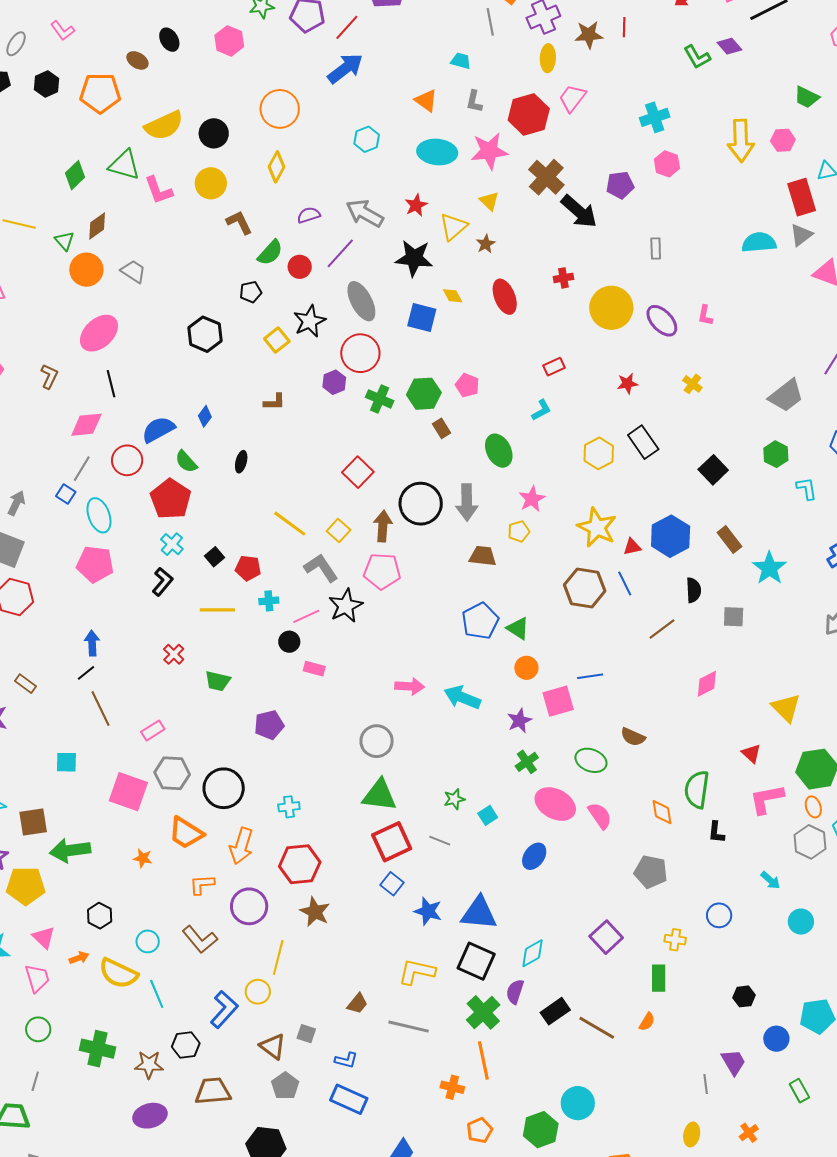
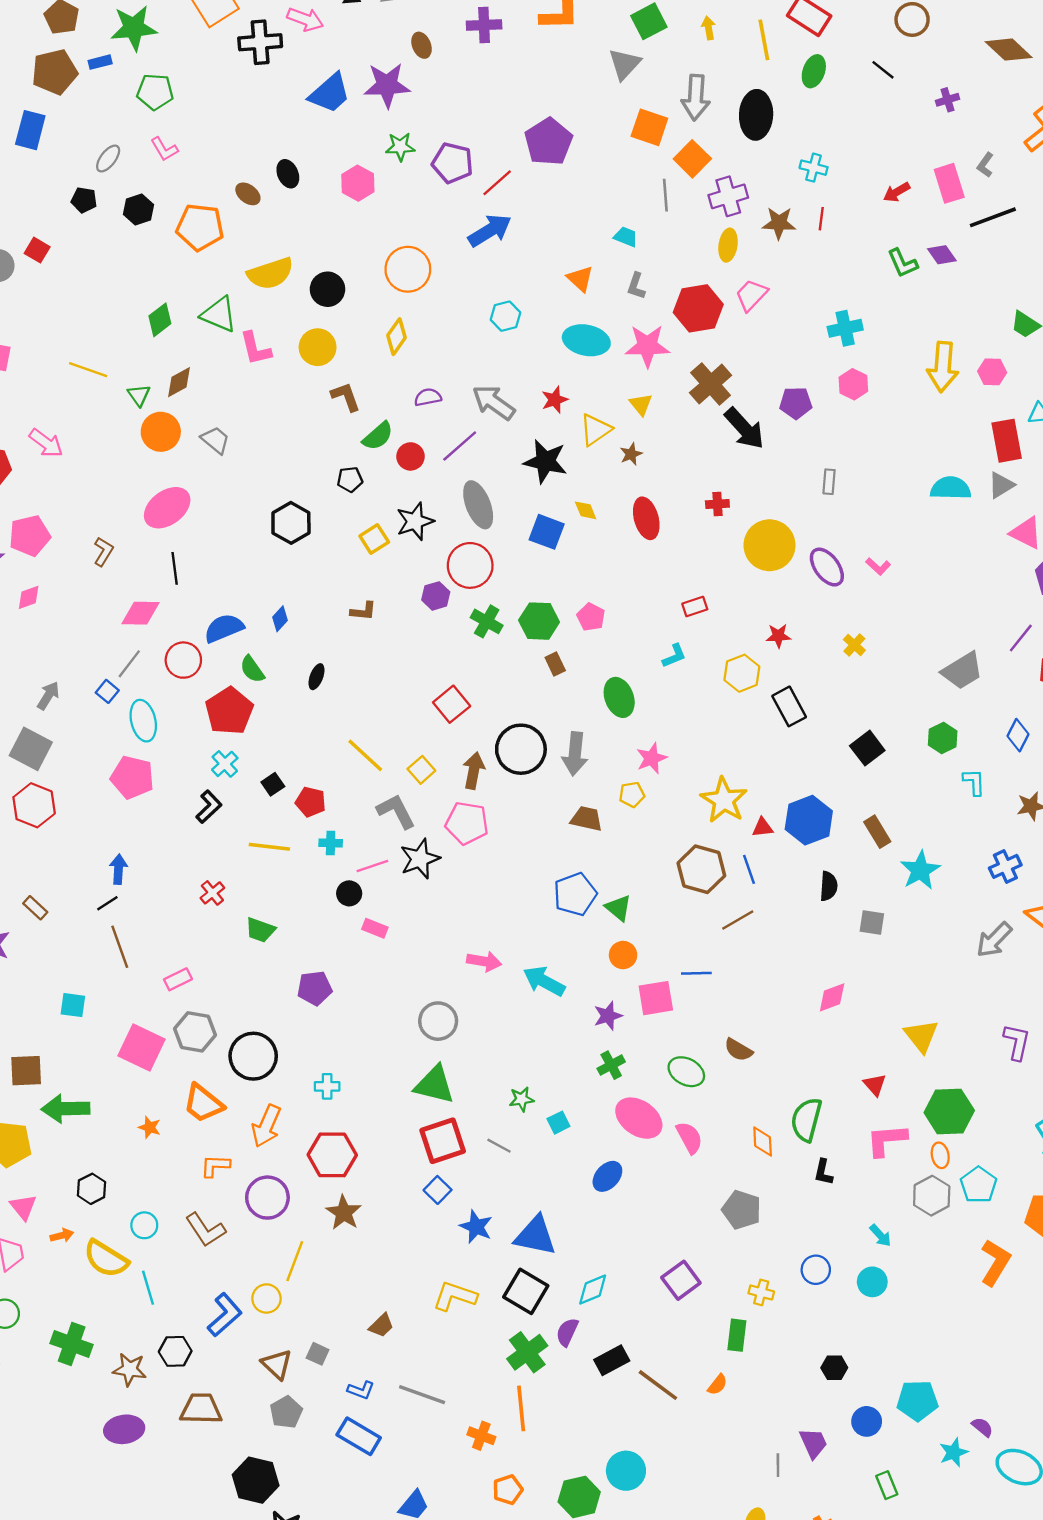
pink L-shape: (705, 315) -> (878, 566), turned -65
yellow hexagon: (599, 453) -> (742, 673), moved
brown line: (662, 629) -> (738, 920), moved
cyan circle: (801, 922) -> (872, 1282), moved
gray line: (409, 1027) -> (422, 1395), moved

